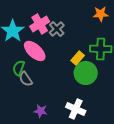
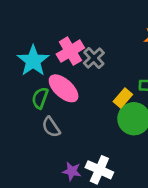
green semicircle: (19, 68) -> (40, 98), moved
white cross: (76, 109) -> (99, 170), moved

